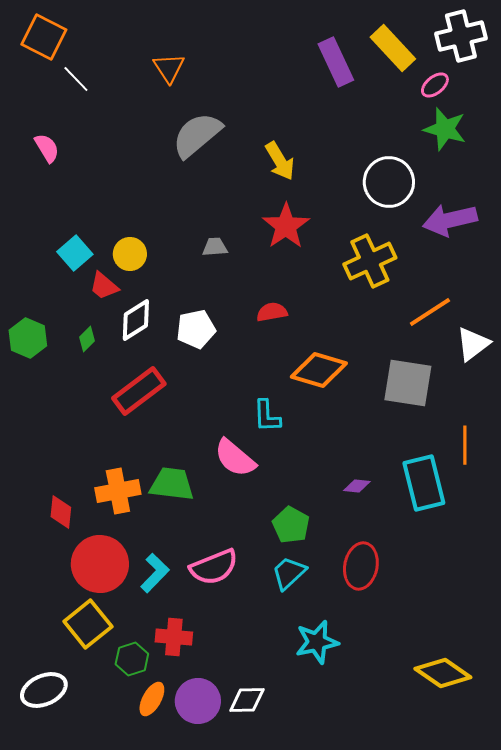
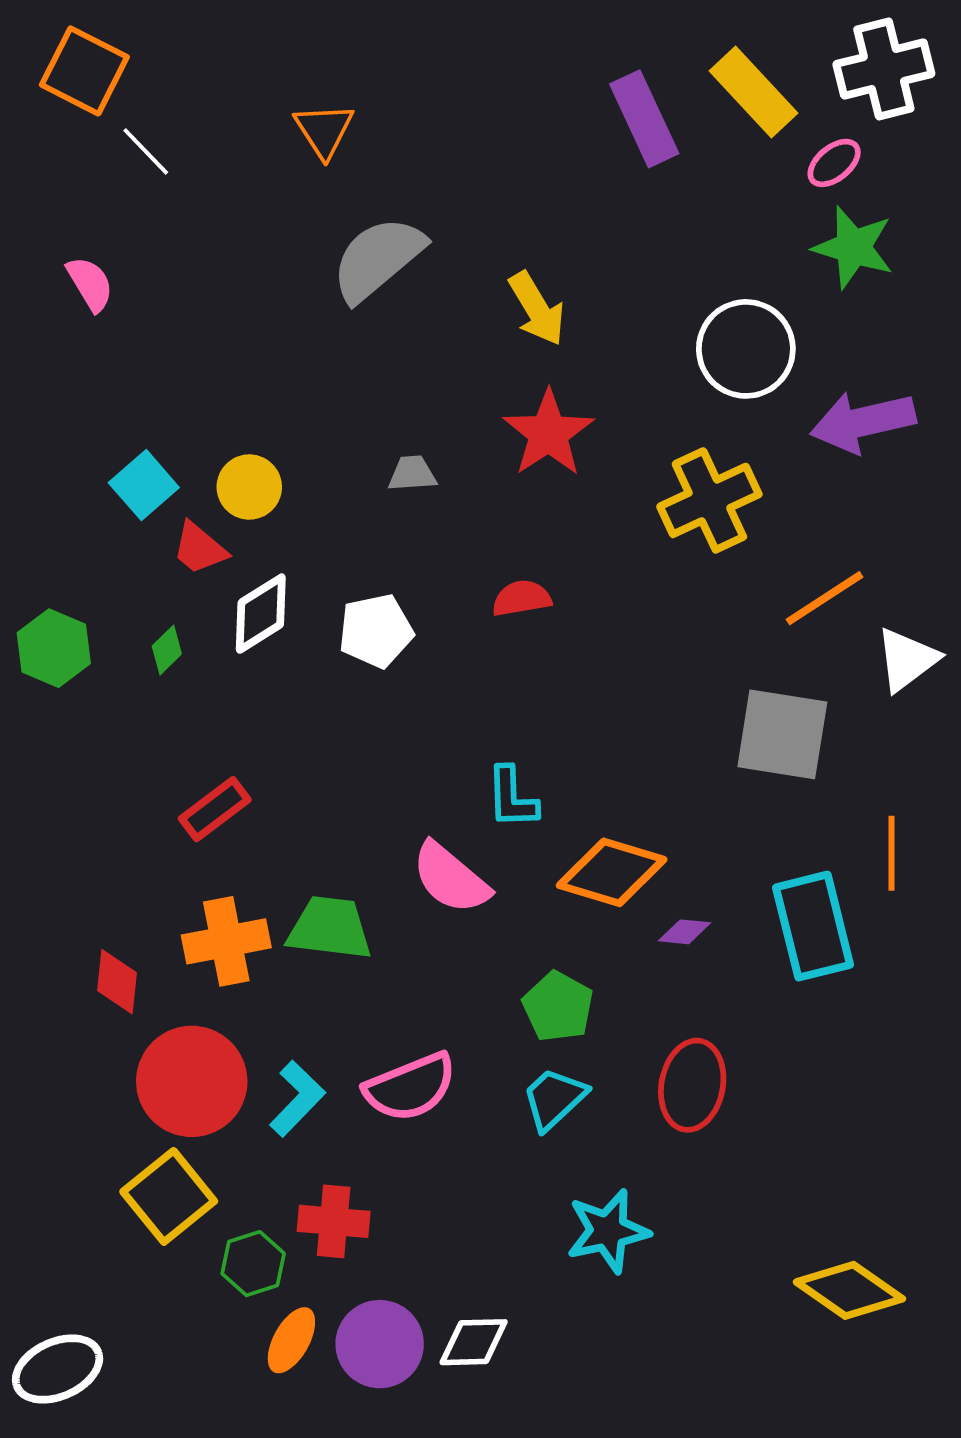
orange diamond: (319, 370) -> (612, 872), moved
red rectangle: (139, 391) -> (215, 809), moved, size x0.7
white ellipse: (44, 690) -> (58, 1369), moved

